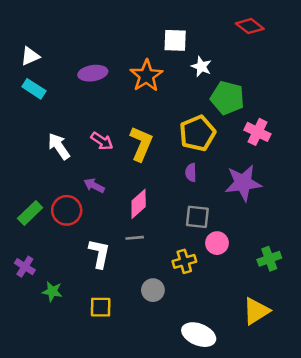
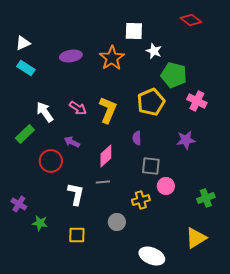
purple semicircle: (191, 172) -> (137, 138), moved
purple star: (243, 183) -> (186, 140), size x0.7
green rectangle: (30, 213) -> (25, 134), moved

